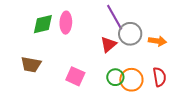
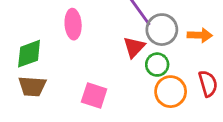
green diamond: (43, 24) -> (29, 54), moved
green circle: (115, 77) -> (157, 65), moved

